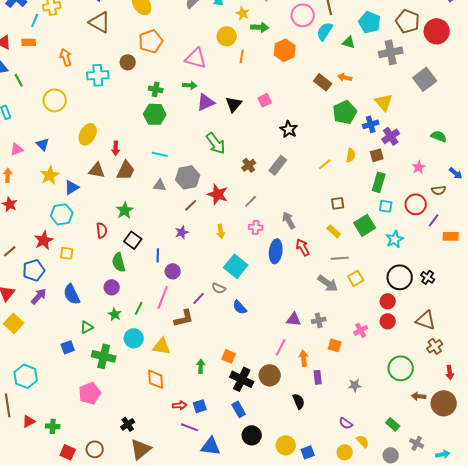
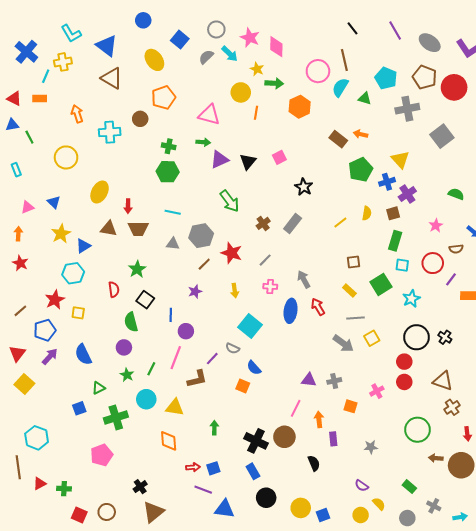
brown trapezoid: (126, 170) -> (138, 229), turned 65
green cross: (104, 356) -> (116, 417), turned -30
orange square: (229, 356) -> (243, 386), moved

